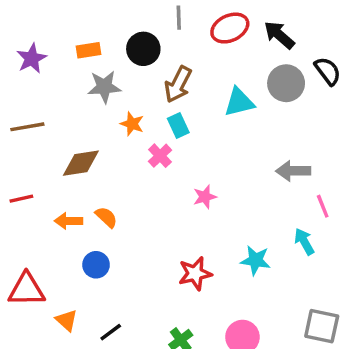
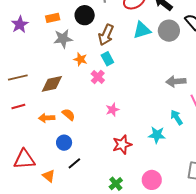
cyan triangle: (239, 102) -> (142, 30), moved
brown line: (27, 127) -> (18, 77), moved
pink star: (205, 197) -> (112, 110), moved
cyan arrow: (304, 242) -> (177, 117), moved
black line: (111, 332) -> (74, 163), moved

